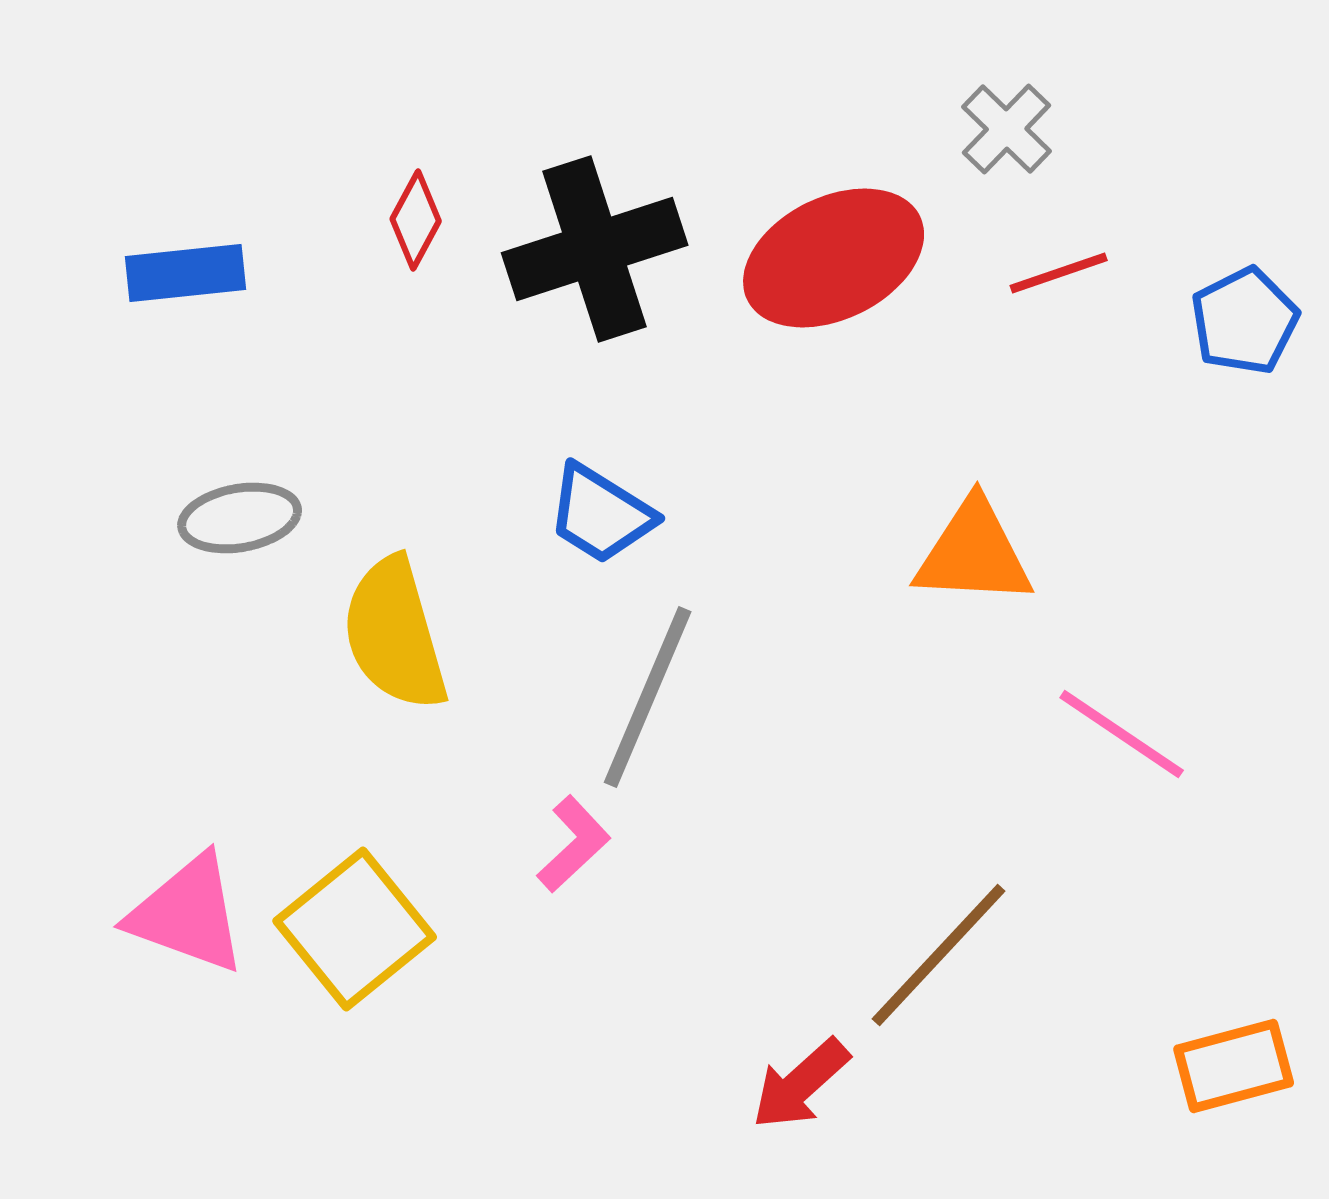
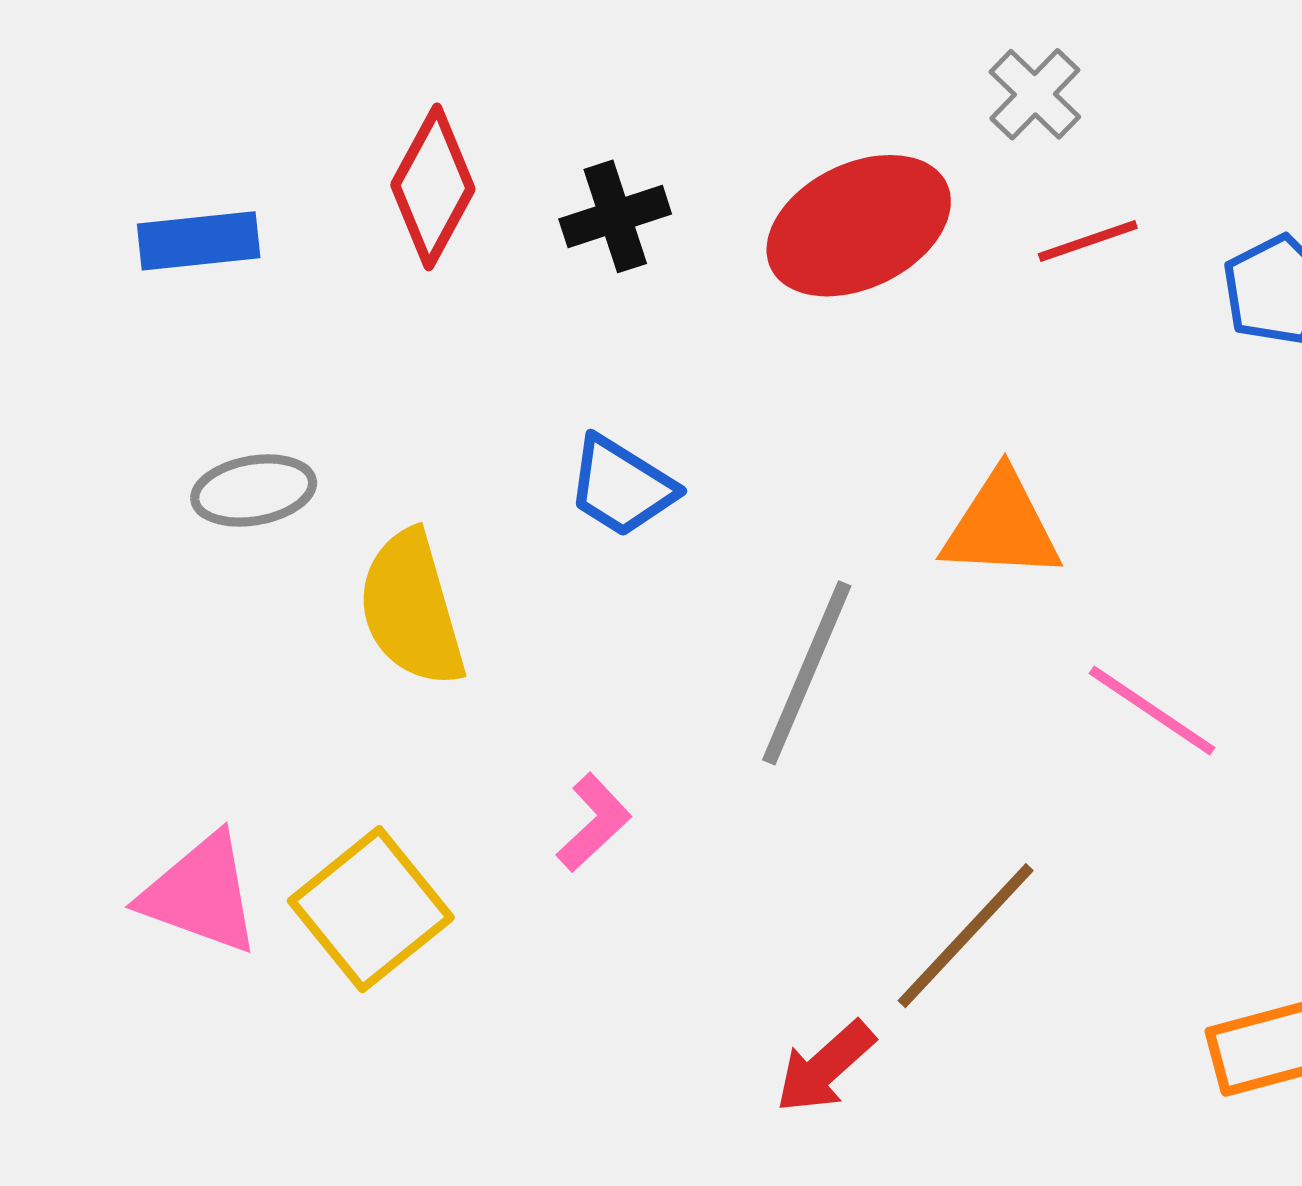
red diamond: (416, 220) -> (433, 187), size x1.6
black cross: (595, 249) -> (615, 216), size x0.6
gray line: (648, 697) -> (807, 673), moved

